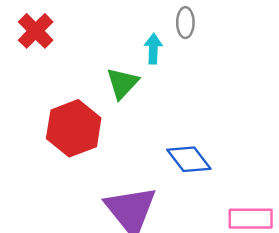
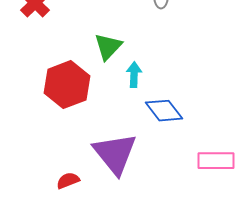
cyan arrow: (153, 49) -> (134, 75), moved

